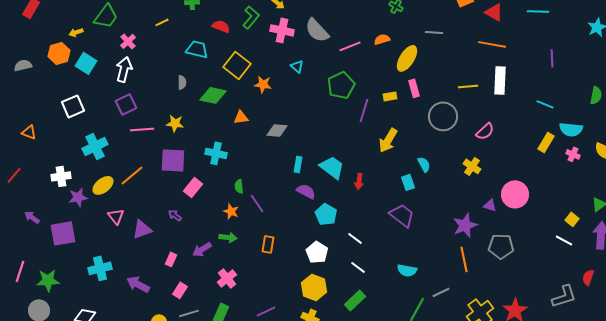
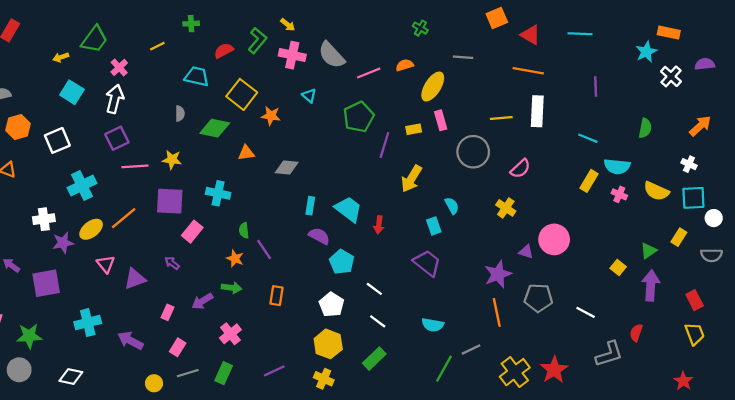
red semicircle: (221, 26) -> (224, 51), turned -48
orange hexagon: (59, 53) -> (18, 127), moved
white line: (564, 240) -> (586, 312), moved

